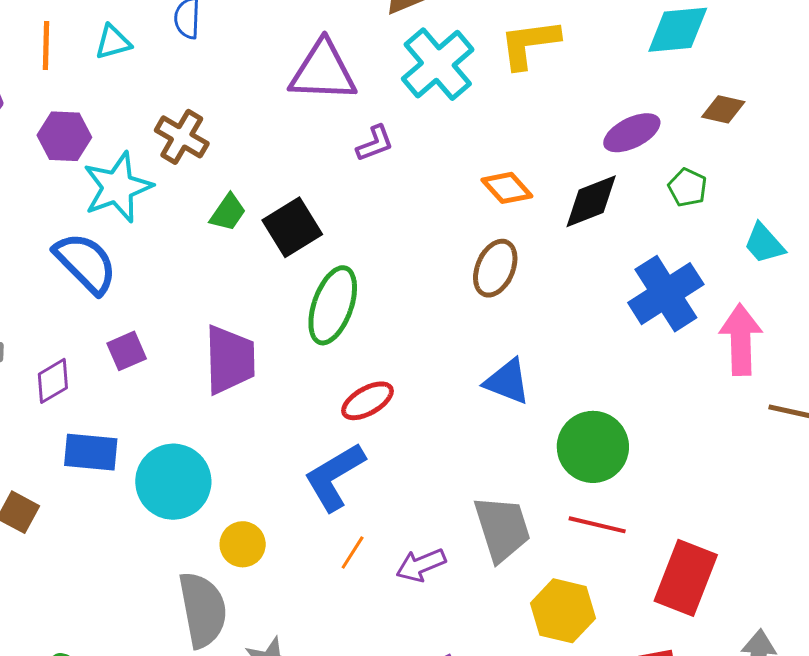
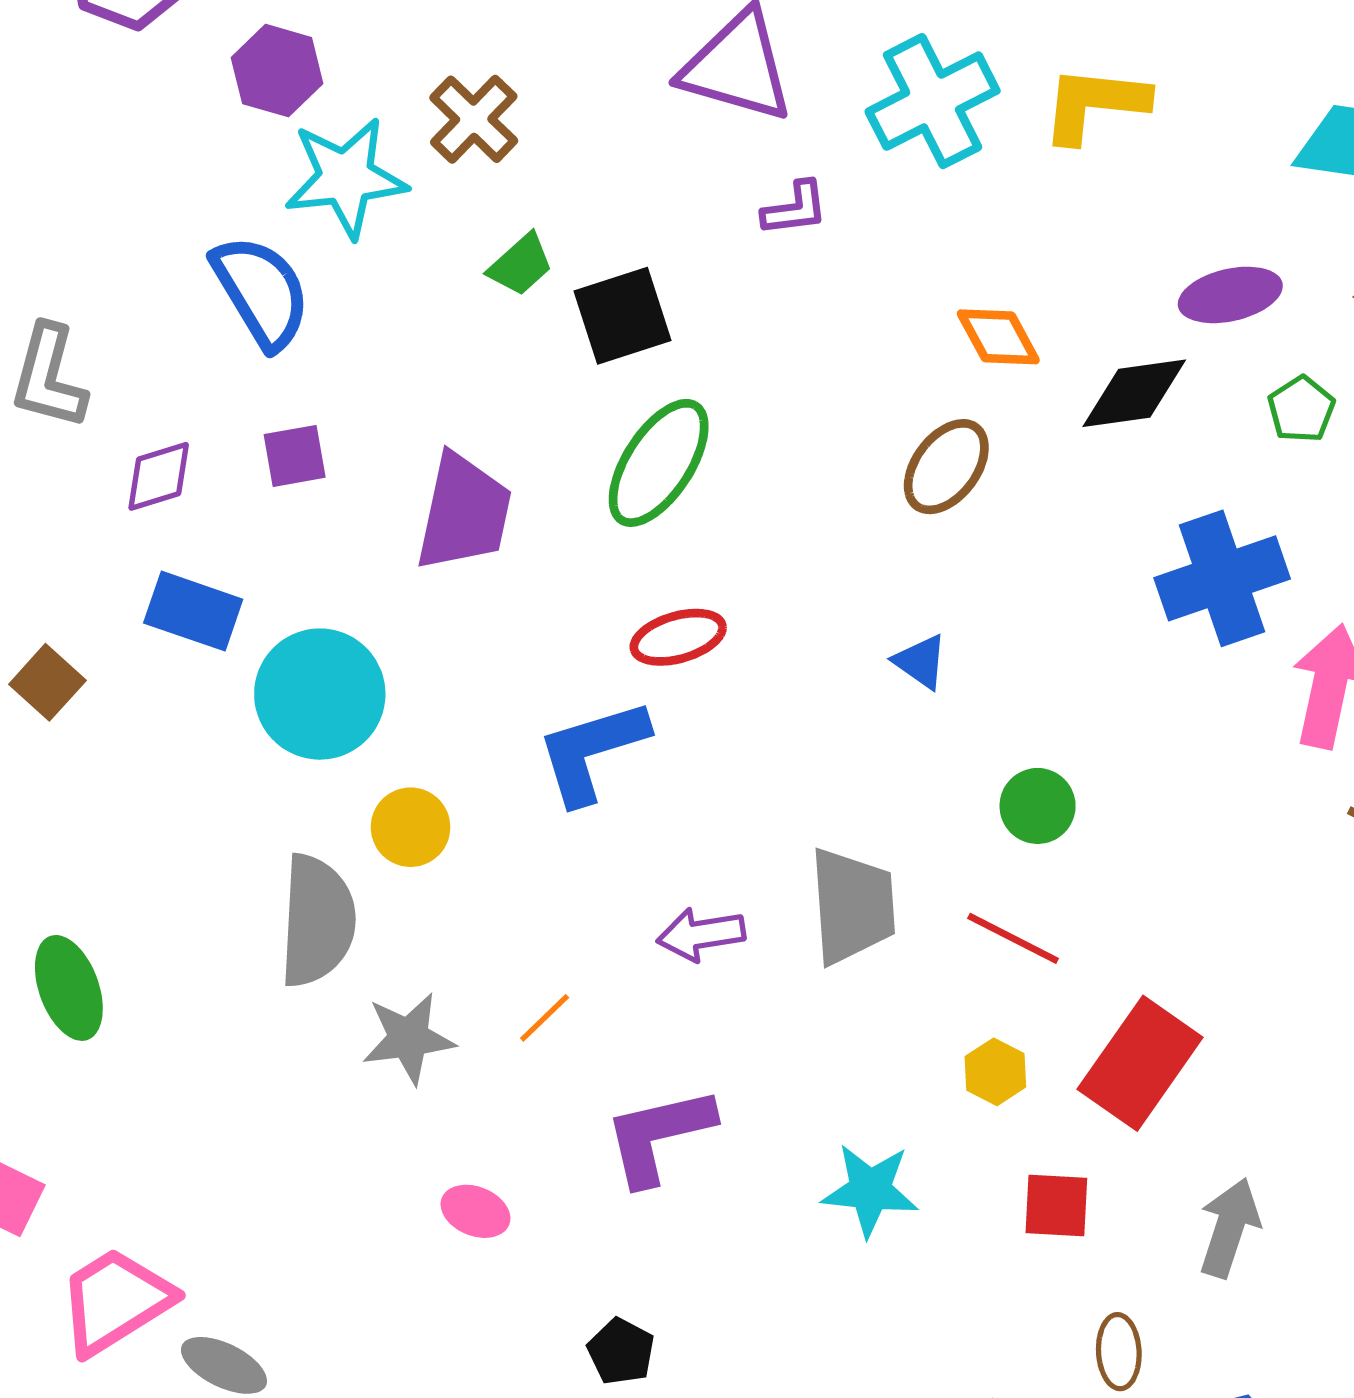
blue triangle: (507, 382) -> (921, 662), size x0.7
green circle: (593, 447) -> (1038, 806), size x0.6
orange line: (353, 553) -> (545, 1018), moved
yellow hexagon: (563, 611) -> (995, 1072), moved, size x0.6

